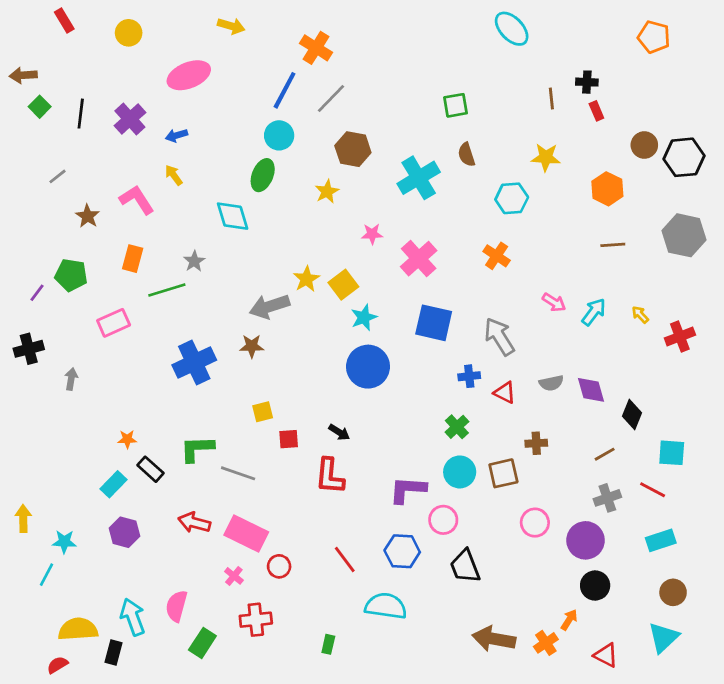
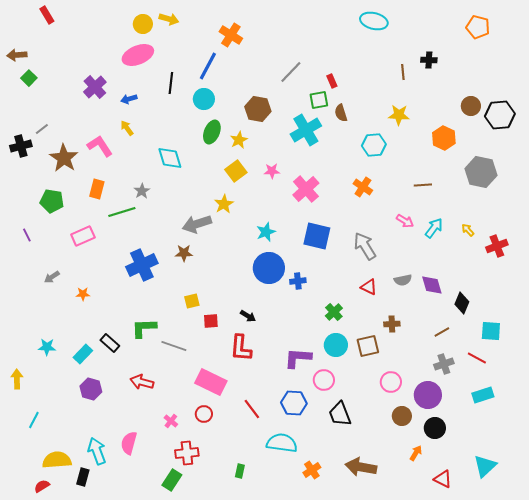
cyan ellipse: (512, 29) -> (374, 21), turned -32
yellow circle: (129, 33) -> (143, 24), moved
gray line: (331, 98) -> (291, 72), moved
green square: (456, 105) -> (319, 100), moved
red rectangle: (596, 111) -> (332, 81), moved
black line: (81, 114) -> (171, 83), moved
green ellipse: (263, 175) -> (212, 132), moved
brown star: (88, 216) -> (64, 158), size x1.6
gray hexagon: (684, 235) -> (481, 172), moved
brown line: (613, 245) -> (423, 185), moved
yellow square: (343, 285) -> (236, 171), moved
purple line: (37, 293) -> (27, 235), moved, turned -64
black cross: (29, 349) -> (21, 146), moved
blue cross: (469, 376) -> (298, 281), moved
gray arrow: (71, 379) -> (52, 277), turned -133
orange star: (127, 439) -> (83, 294), moved
pink rectangle: (246, 534) -> (211, 382), moved
cyan star: (64, 542) -> (47, 347), moved
brown circle: (673, 592) -> (402, 416), moved
green rectangle: (202, 643) -> (172, 480), moved
orange cross: (546, 643) -> (312, 470), moved

